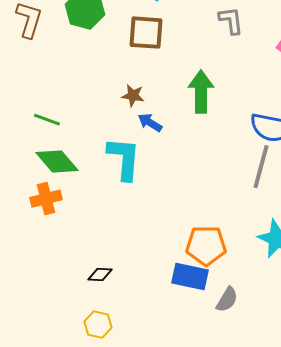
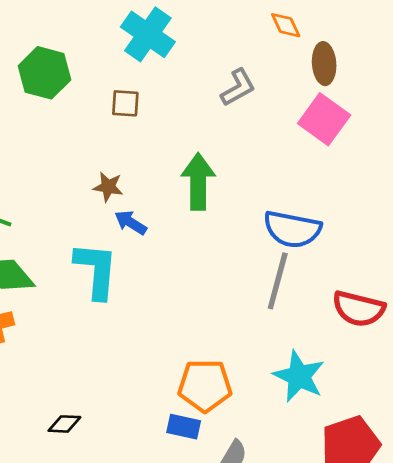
gray L-shape: (231, 21) -> (238, 87), turned 68
brown square: (146, 33) -> (125, 103), size x0.6
blue rectangle: (190, 277) -> (184, 427), size x0.7

